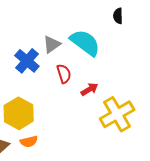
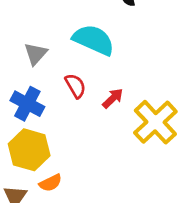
gray triangle: (52, 44) -> (36, 54), moved
blue cross: (27, 61) -> (27, 104), moved

